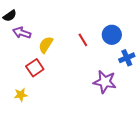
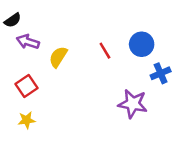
red square: (35, 68) -> (27, 86), moved

